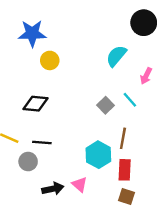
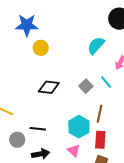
black diamond: (35, 104) -> (49, 87), moved
black line: (42, 142) -> (38, 129), moved
gray circle: (28, 162) -> (17, 140), moved
pink triangle: (80, 184) -> (74, 151), moved

